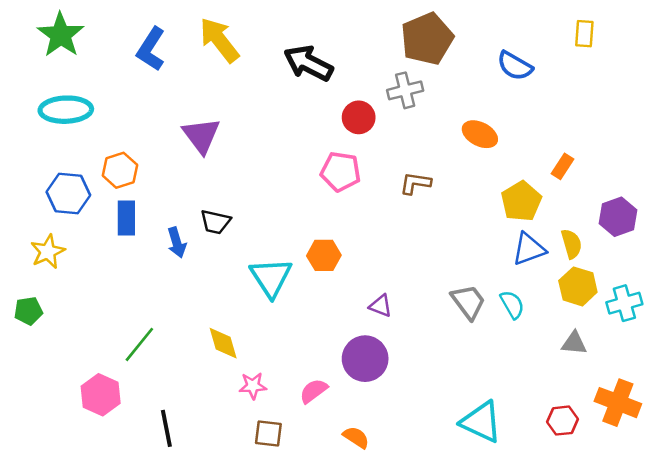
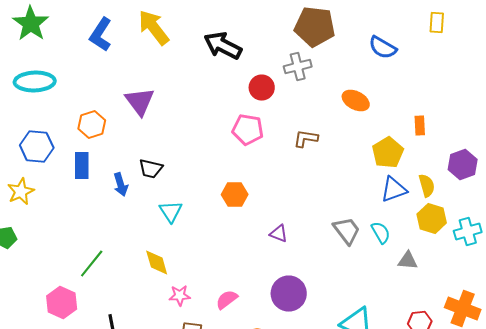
brown pentagon: (427, 39) -> (315, 26), turned 30
orange rectangle: (562, 166) -> (420, 126), turned -36
orange hexagon: (120, 170) -> (92, 124), moved
cyan triangle: (271, 277) -> (171, 212), moved, size x0.7
gray triangle: (574, 343) -> (408, 260), moved
purple circle: (365, 359) -> (289, 294), moved

